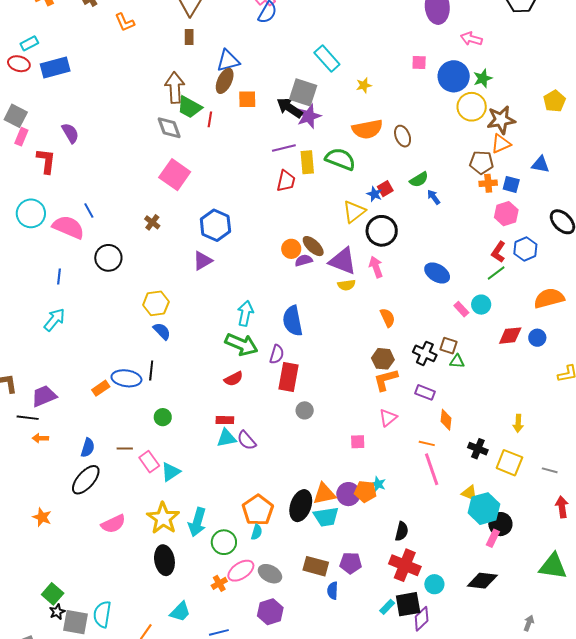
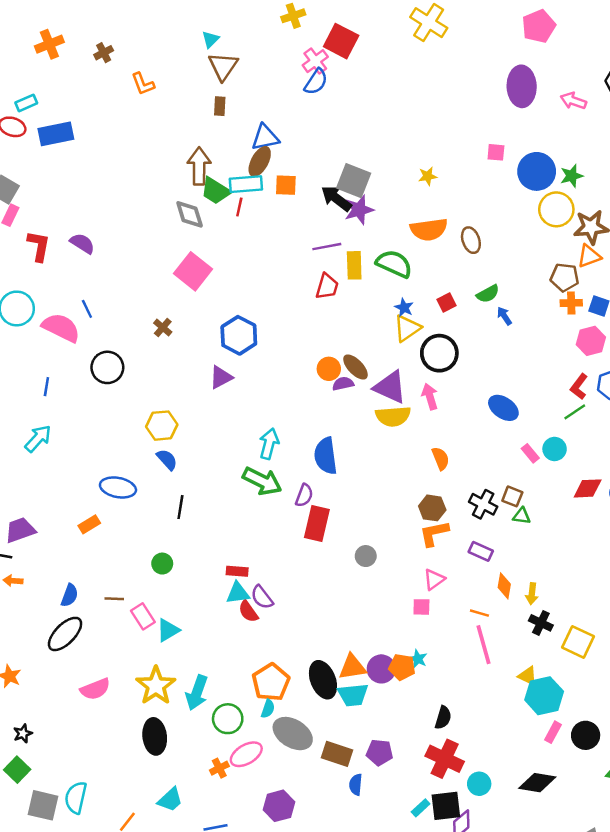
pink arrow: (471, 39) -> (573, 101), moved
cyan rectangle: (327, 59) -> (246, 184), moved, turned -56
purple semicircle: (70, 133) -> (82, 243), moved, turned -30
blue star: (374, 194) -> (404, 308), moved
yellow semicircle: (346, 285) -> (393, 416), size x1.6
black line: (151, 371) -> (180, 507), moved
blue ellipse: (126, 378) -> (118, 487), moved
red semicircle: (234, 379) -> (248, 611), moved, turned 78
gray circle: (305, 410) -> (366, 556), moved
yellow arrow: (518, 423) -> (532, 594), moved
pink square: (358, 442) -> (421, 607), moved
black ellipse: (301, 506) -> (323, 680), turned -44
black circle: (500, 524) -> (586, 735), moved
gray ellipse: (270, 574) -> (293, 734), moved, size x1.4
black star: (57, 612) -> (23, 733), moved

